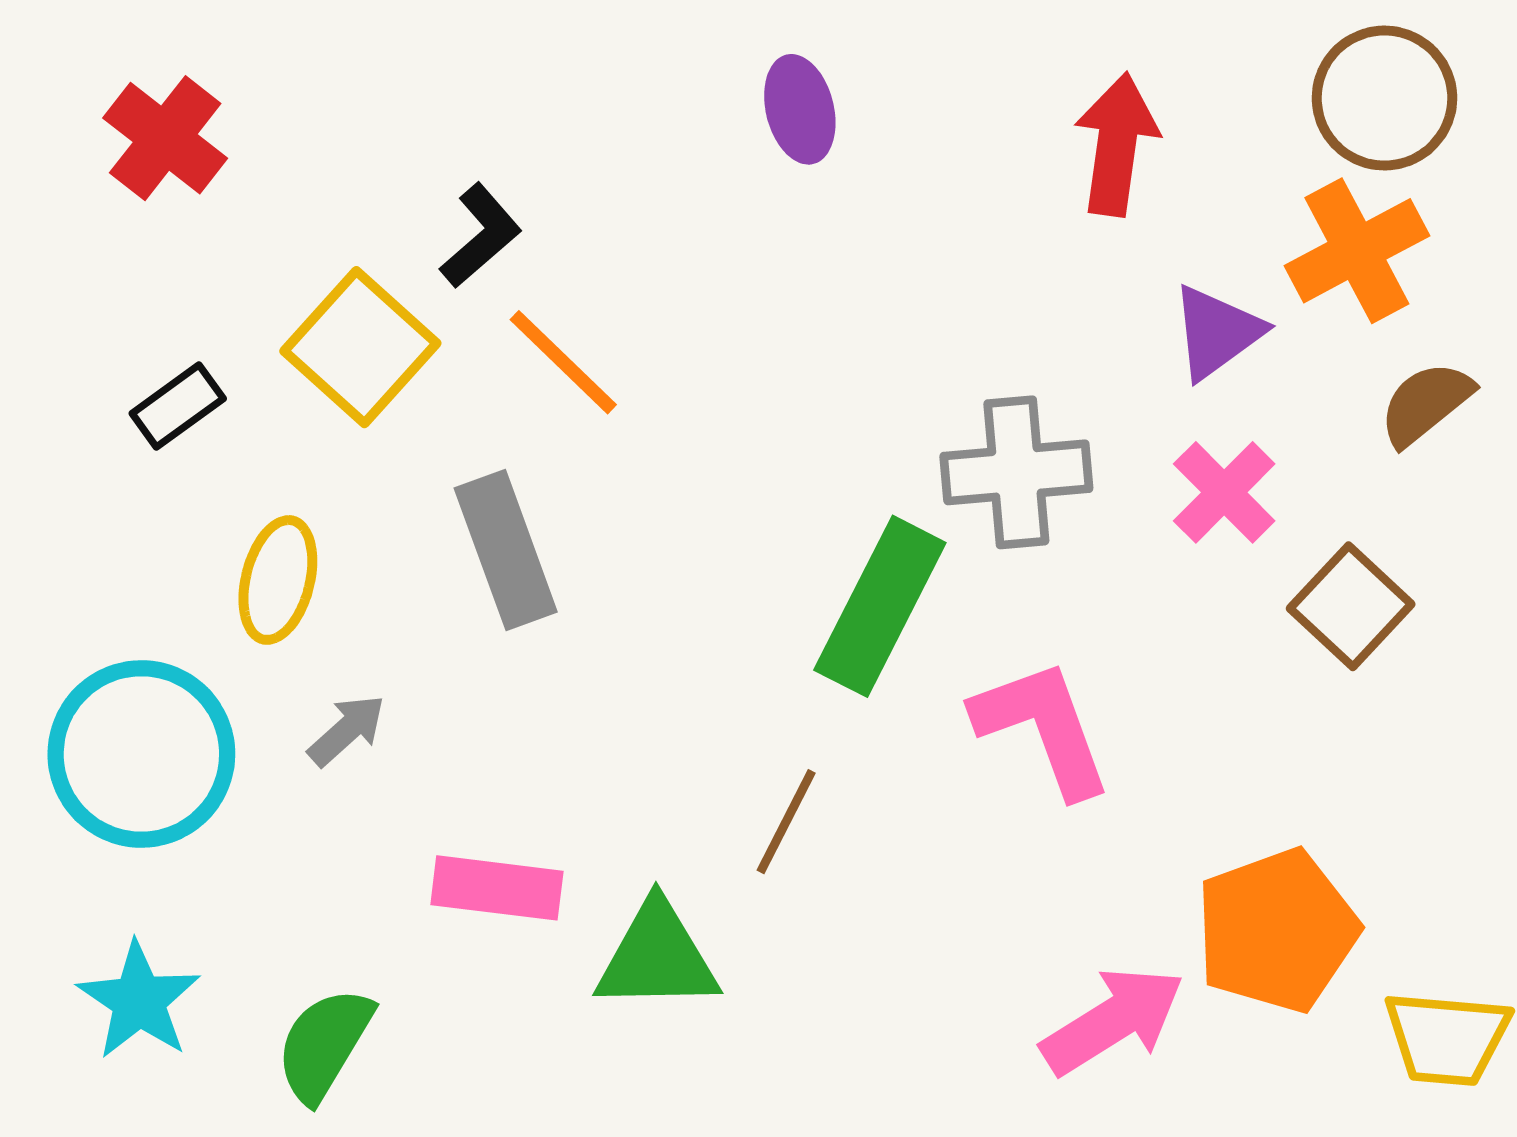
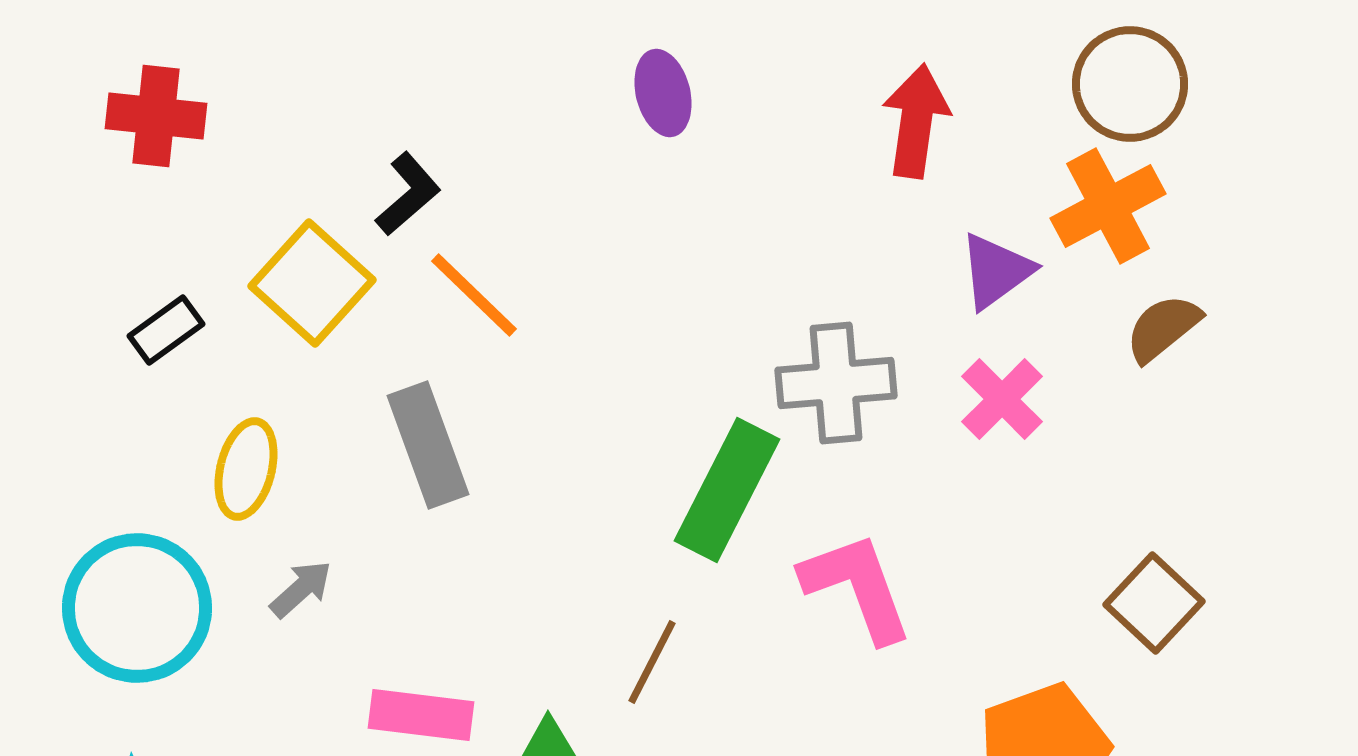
red cross: (165, 138) -> (156, 116), turned -32
brown square: (1351, 606) -> (1154, 603), moved

